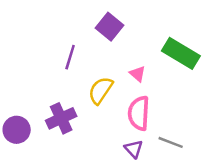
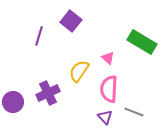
purple square: (110, 27) -> (71, 21), moved
purple line: (70, 57) -> (39, 36), moved

